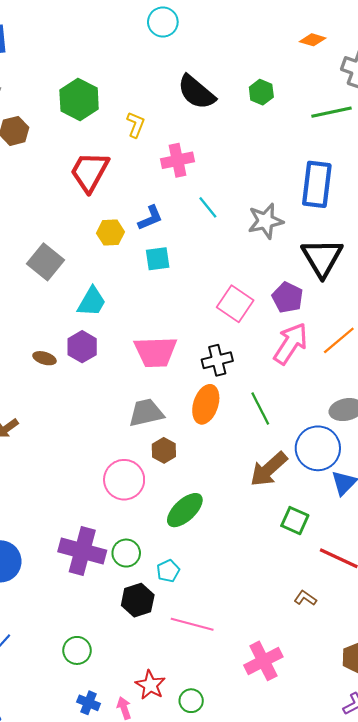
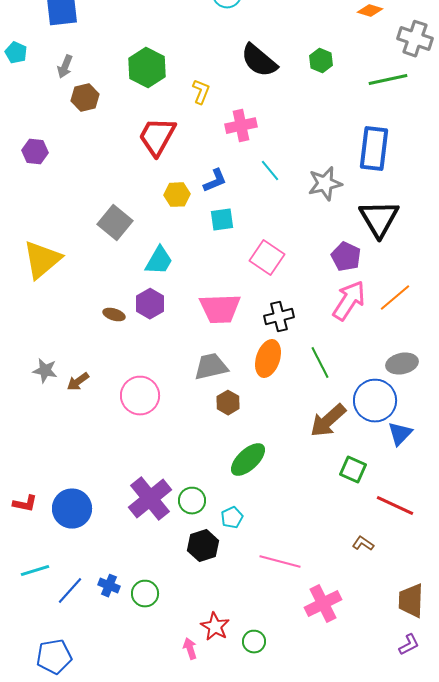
pink square: (235, 304) -> (267, 258), moved
pink circle: (124, 480) -> (140, 396), moved
purple cross: (82, 551) -> (150, 499), turned 36
pink line: (192, 624) -> (280, 562), moved
blue cross: (88, 703) -> (109, 586), moved

